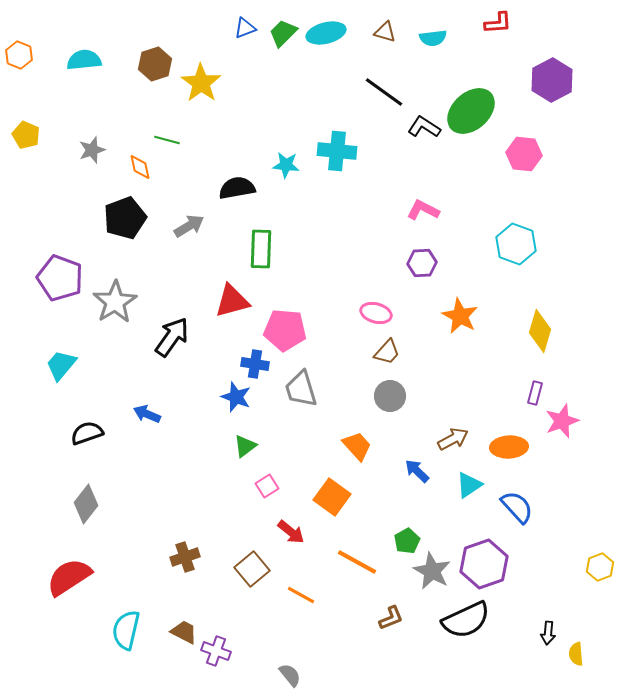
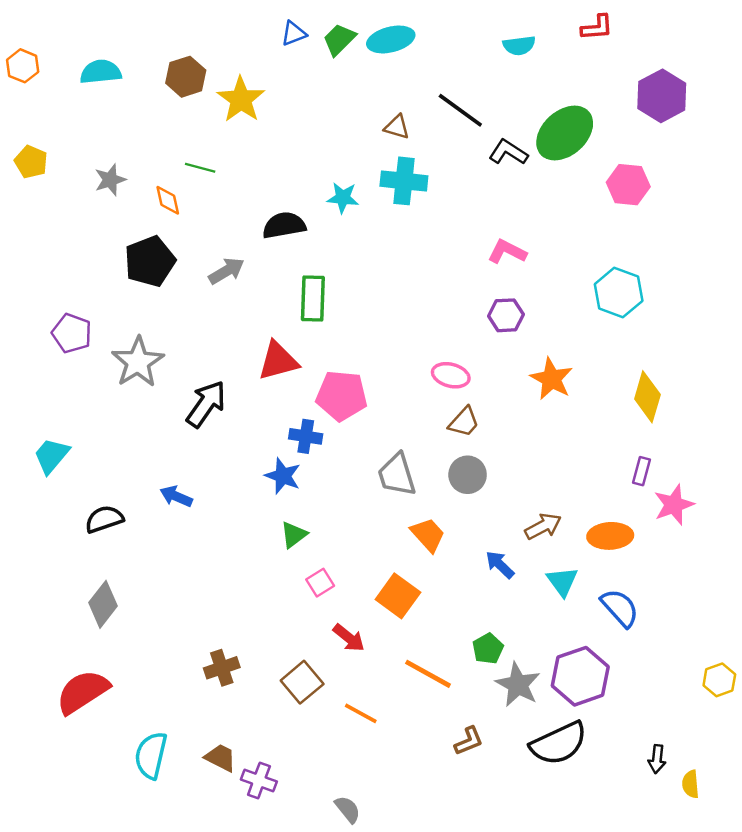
brown triangle: (385, 32) -> (397, 127), moved
purple pentagon: (60, 278) -> (72, 333), size x0.7
cyan trapezoid: (61, 365) -> (51, 456), moved
gray trapezoid: (301, 389) -> (397, 475), moved
cyan triangle: (469, 485) -> (562, 581), turned -32

